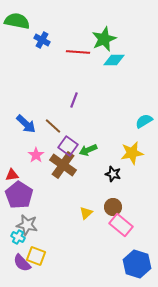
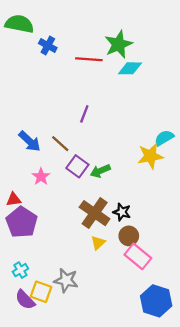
yellow star: (132, 153) -> (150, 156), moved
brown cross: (63, 165) -> (95, 213), moved
black star: (113, 174) -> (122, 212), moved
gray star: (27, 225) -> (66, 280), moved
cyan cross: (18, 237) -> (20, 270), turned 32

